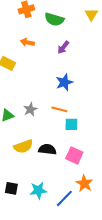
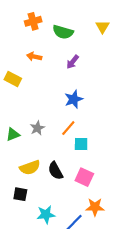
orange line: (59, 109) -> (68, 128), turned -63
black semicircle: (47, 149) -> (55, 171), turned -126
orange star: (84, 183) -> (95, 207), turned -30
black square: (11, 188) -> (20, 194), moved

